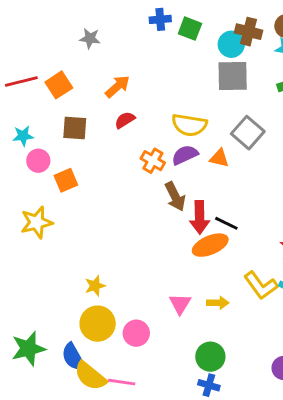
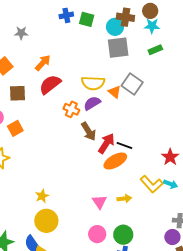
red semicircle: (125, 120) -> (50, 84), size x1.6
orange triangle: (219, 158) -> (115, 92), moved, turned 32
red arrow: (200, 217) -> (106, 143), turned -140
pink circle: (136, 333) -> (97, 234), moved

